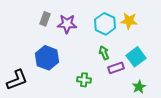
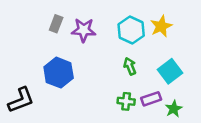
yellow star: (129, 21) -> (161, 26), turned -30
purple rectangle: (116, 68) -> (151, 99), moved
green cross: (84, 80) -> (126, 101), moved

